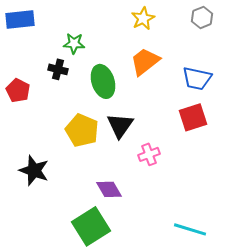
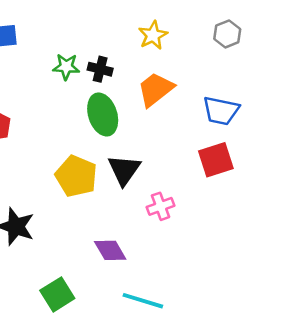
black cross: (58, 69) -> (100, 69), moved
green square: (91, 226) -> (57, 294), moved, size x0.7
cyan line: (190, 229) -> (143, 301), moved

